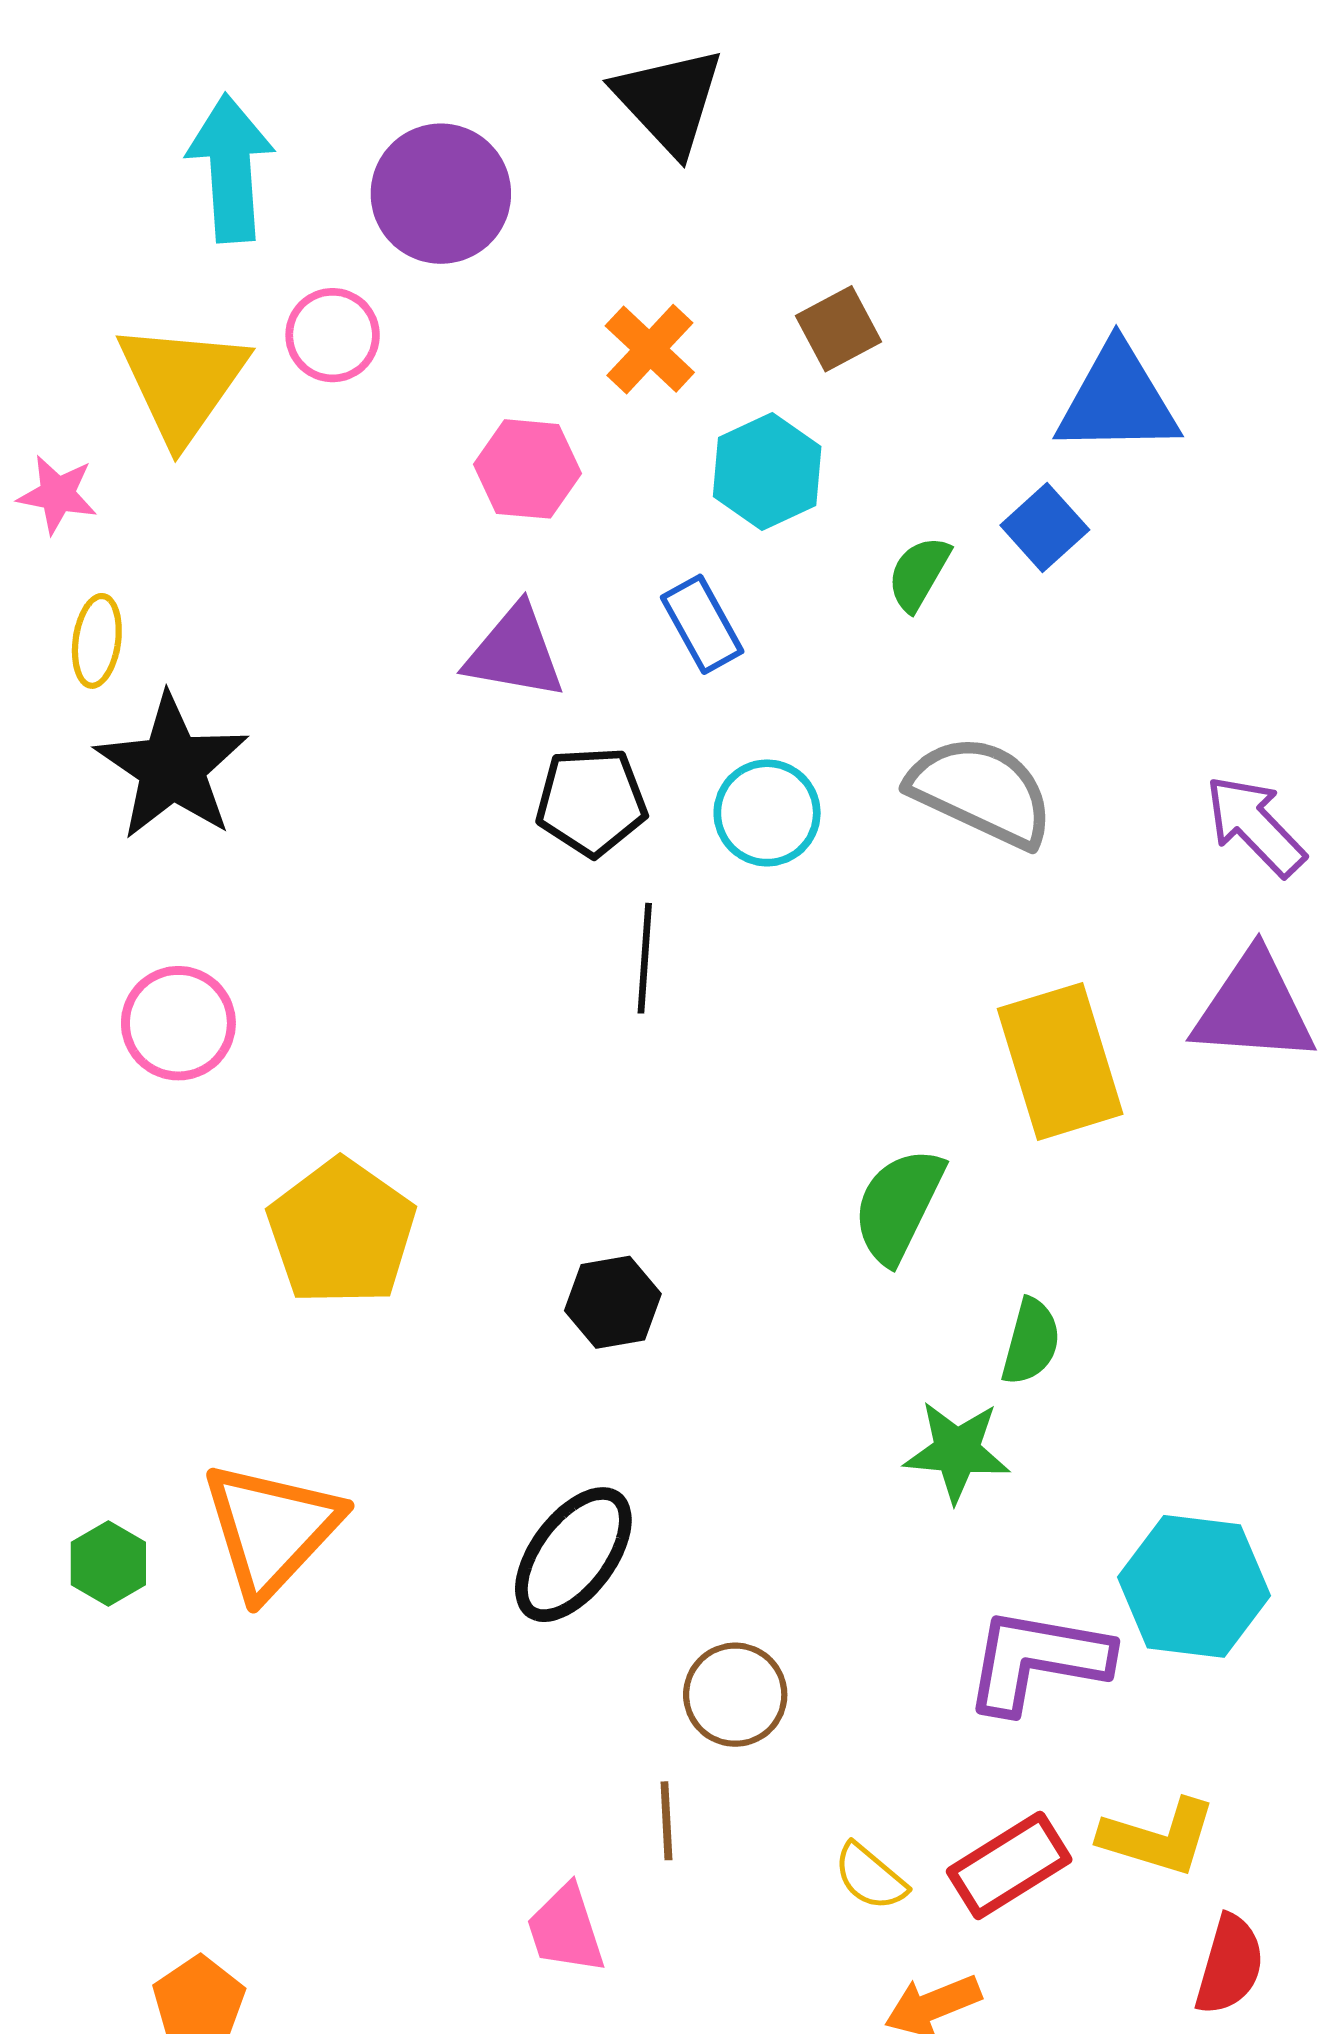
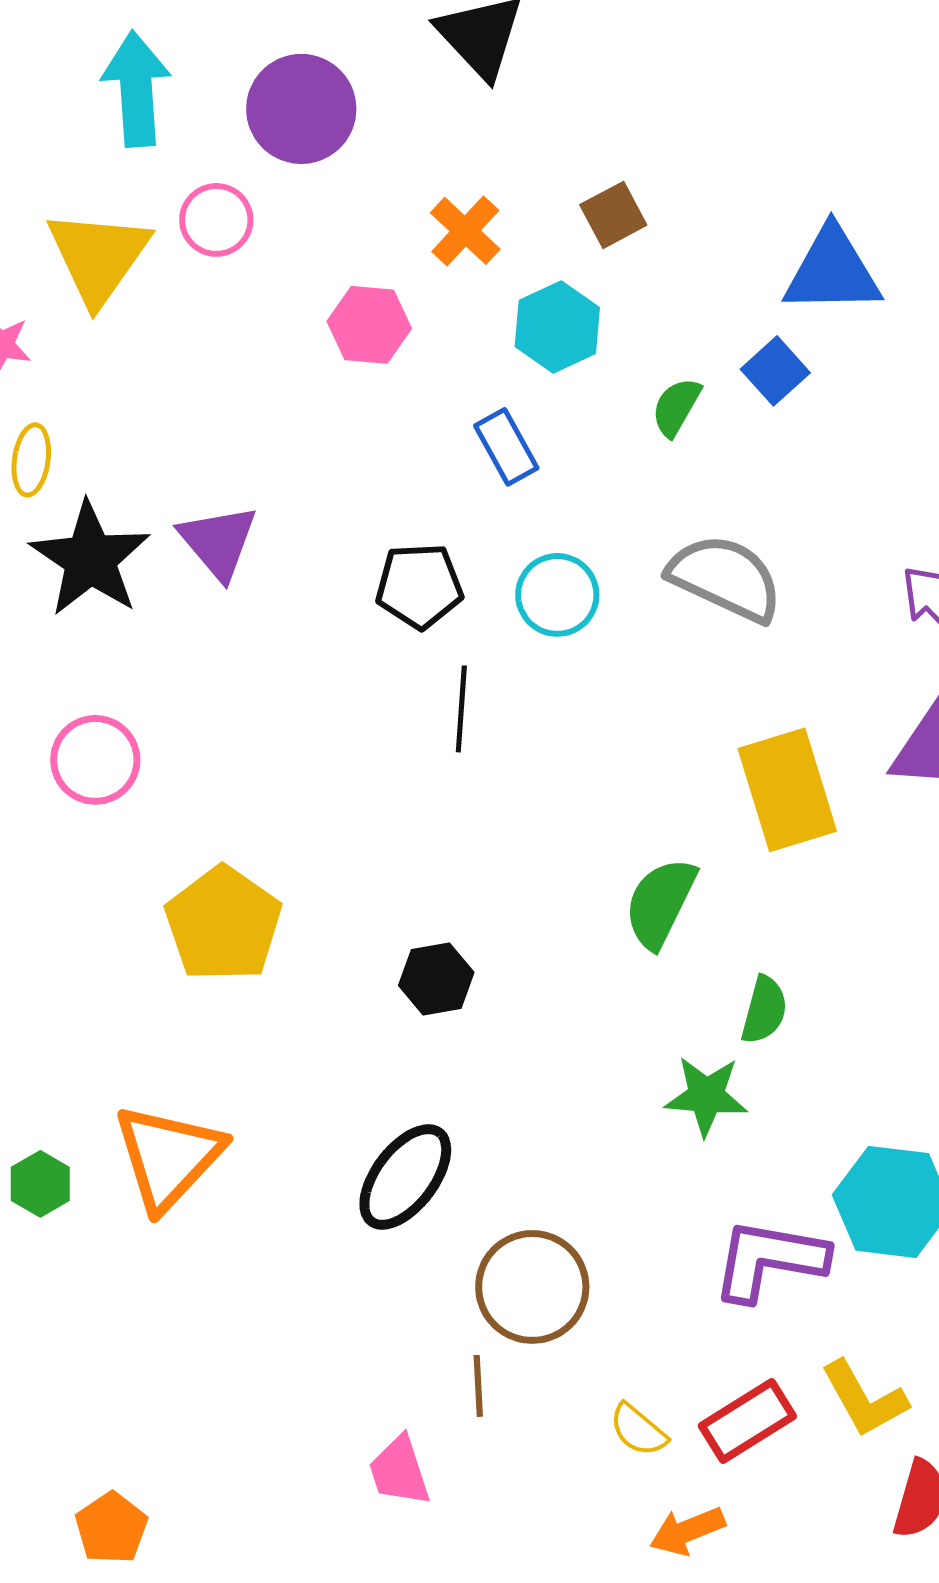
purple triangle: (515, 652) -> (218, 542), moved, turned 40
brown circle: (735, 1695) -> (532, 1287), size x1.4
yellow L-shape: (1158, 1837) -> (864, 1399), turned 44

